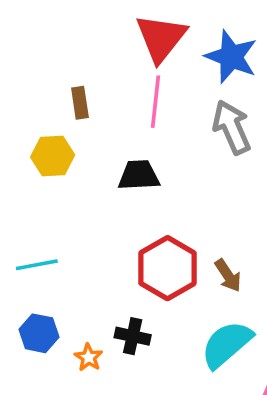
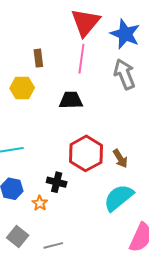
black cross: (133, 336) -> (57, 182), moved

